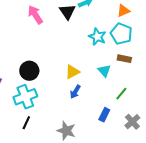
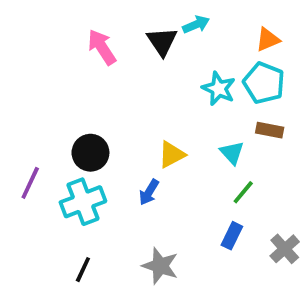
blue arrow: (75, 92) -> (149, 192), moved
green line: (121, 94) -> (243, 192), moved
black line: (26, 123) -> (83, 270), moved

